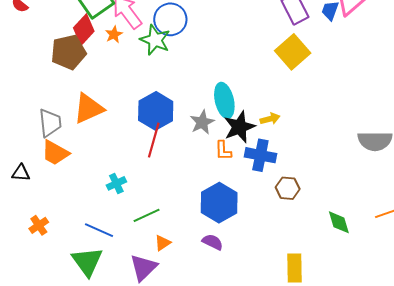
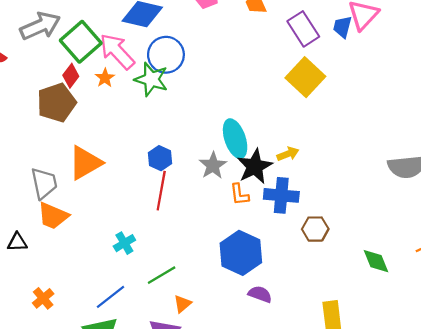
red diamond: (84, 30) -> (71, 76), size x0.7
blue hexagon: (156, 111) -> (160, 158), size x0.6
blue line: (99, 230) -> (110, 297), turned -56
purple semicircle: (213, 242) -> (260, 294), moved

